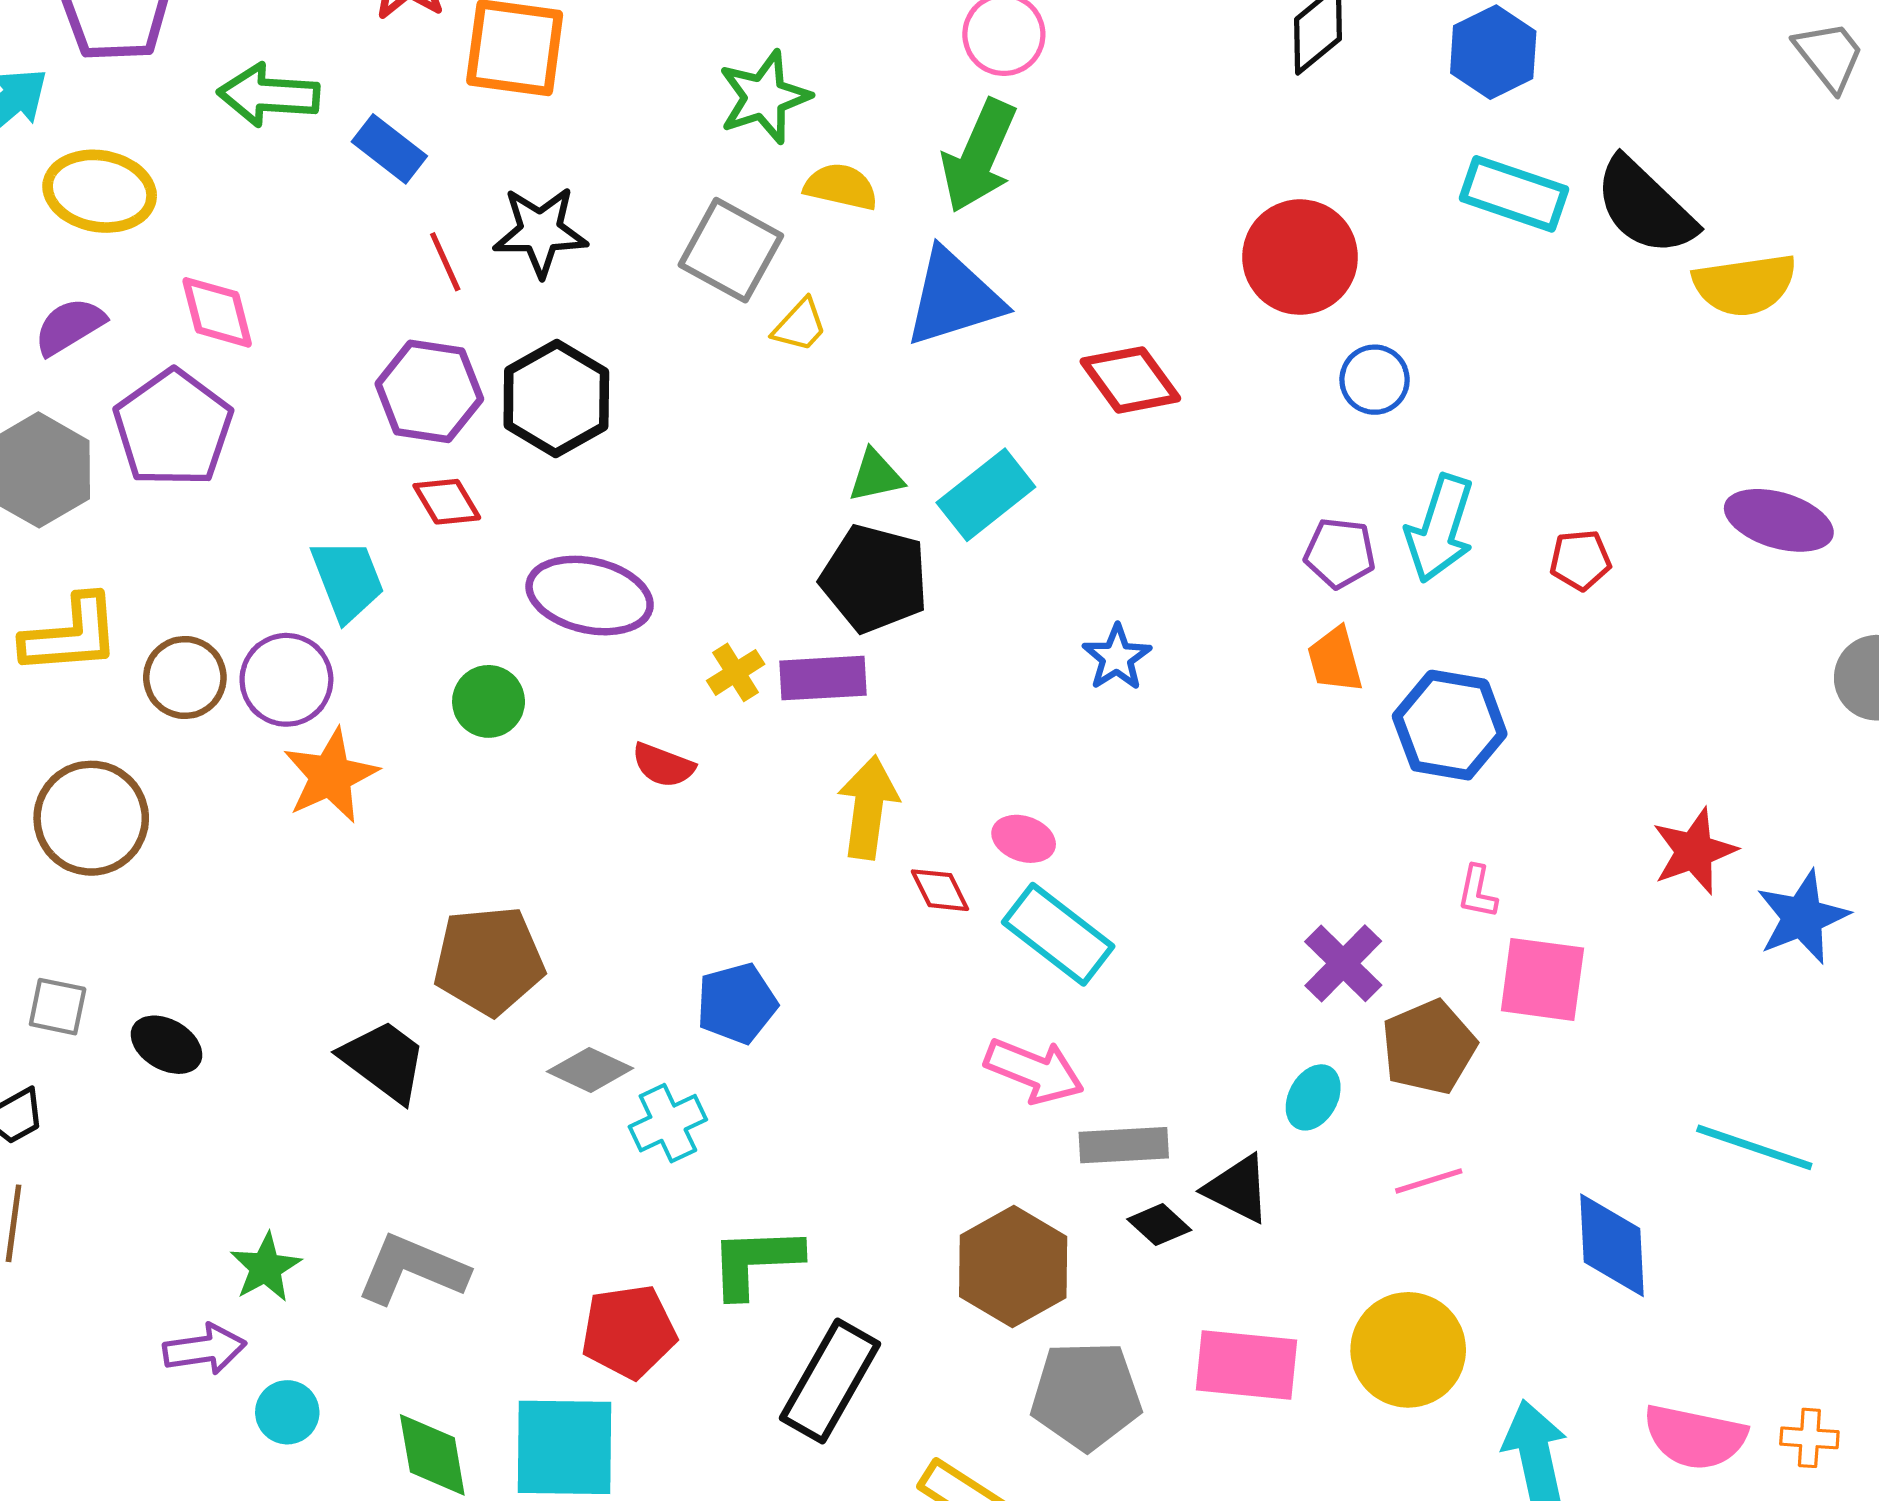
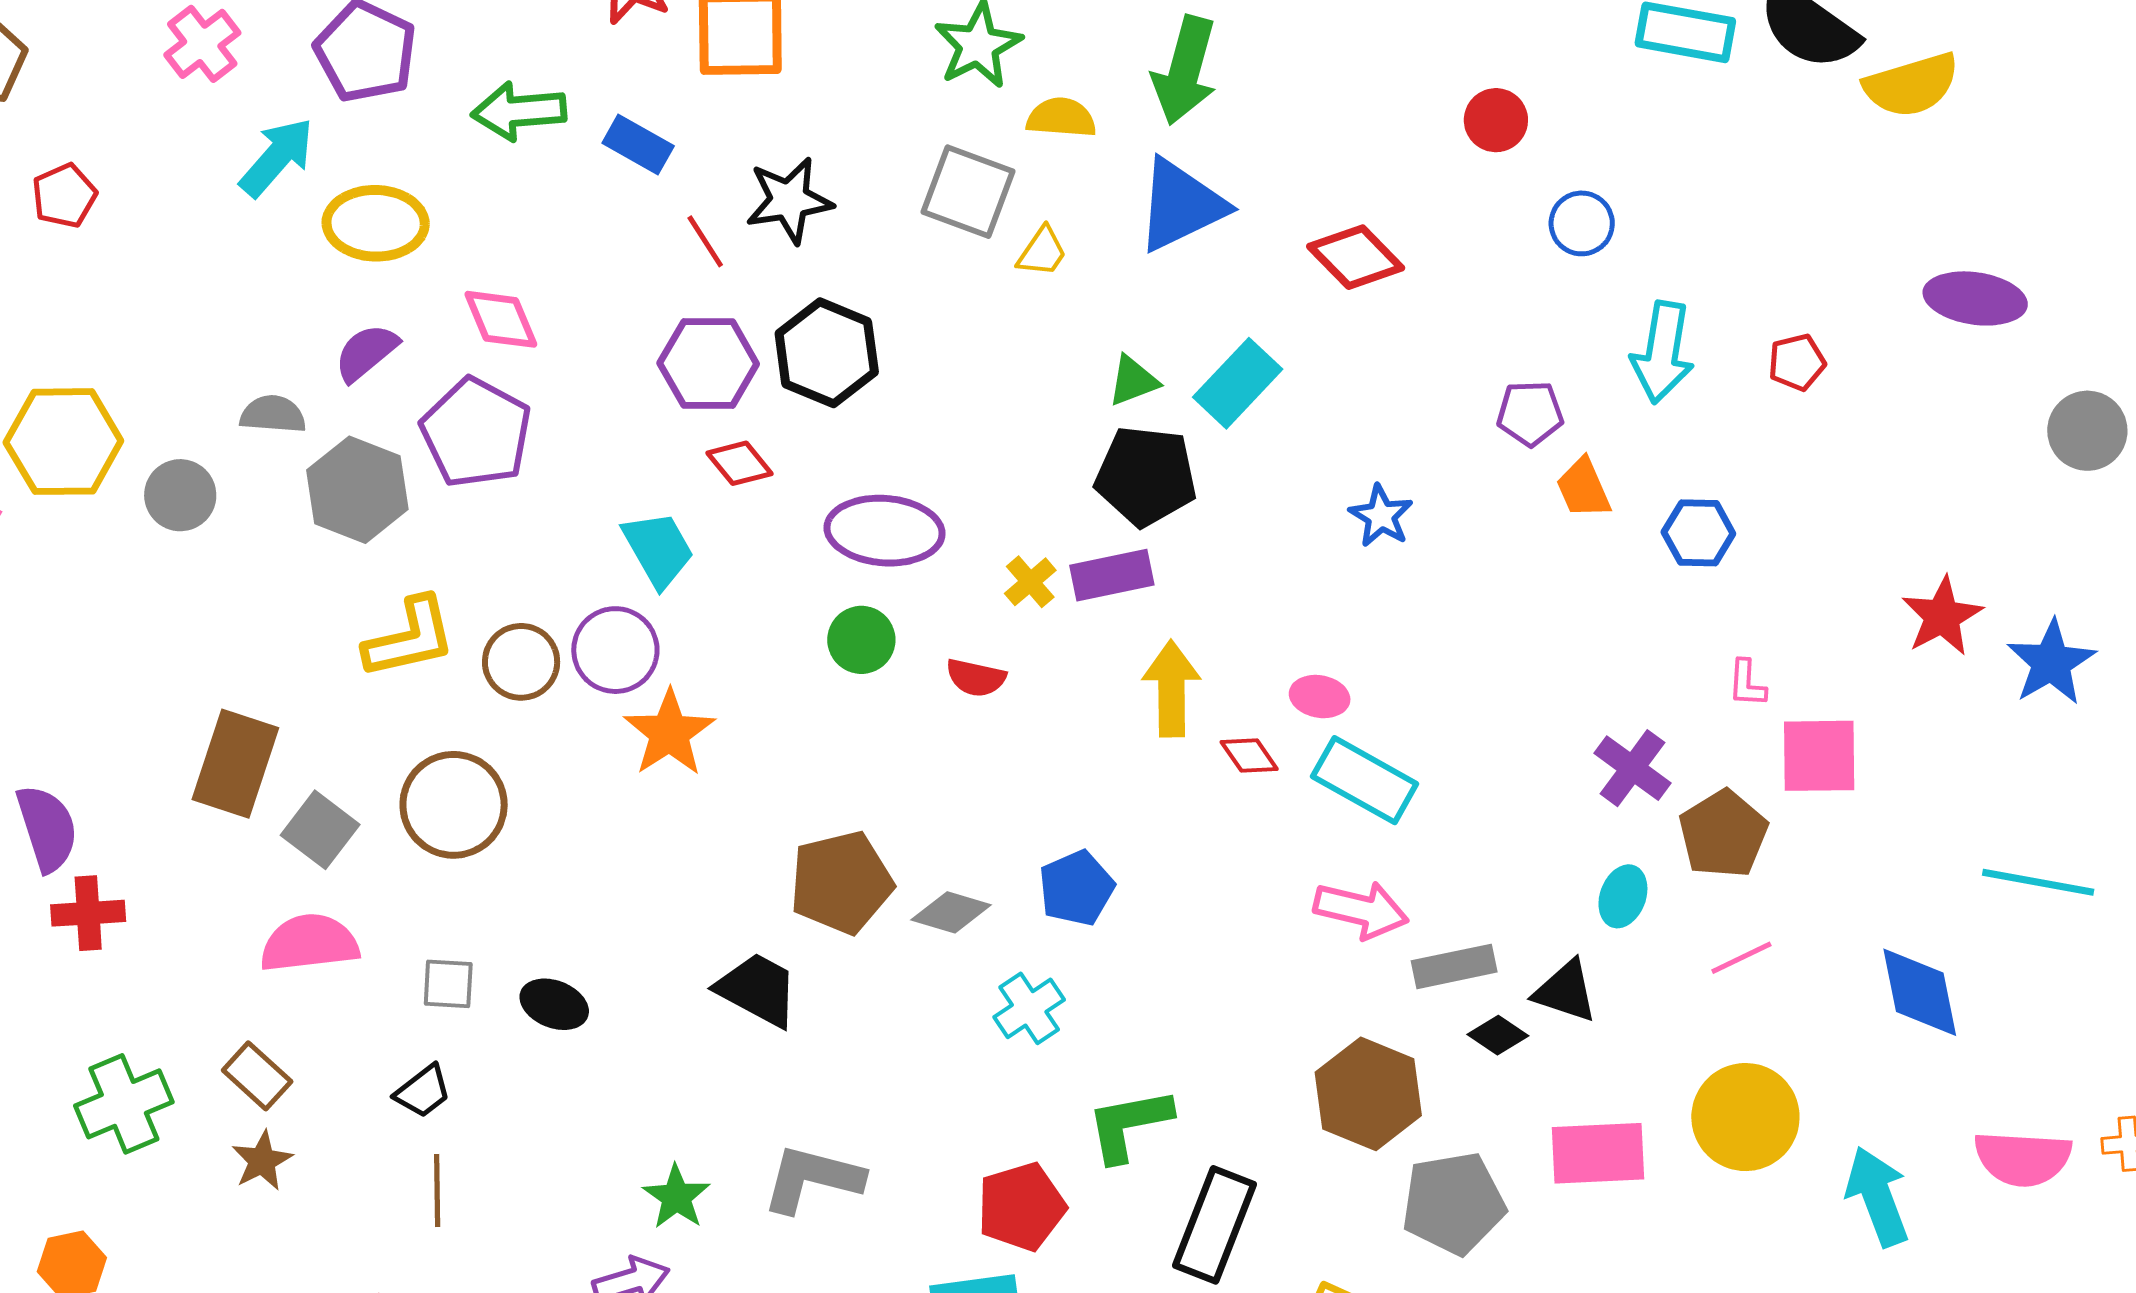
red circle: (1300, 257) -> (1496, 120), size x0.6
purple pentagon: (1340, 553) -> (1530, 413), moved
green circle: (489, 701) -> (861, 640), moved
blue hexagon: (1450, 725) -> (1698, 533), size x0.7
gray diamond: (590, 1070) -> (951, 912), moved

